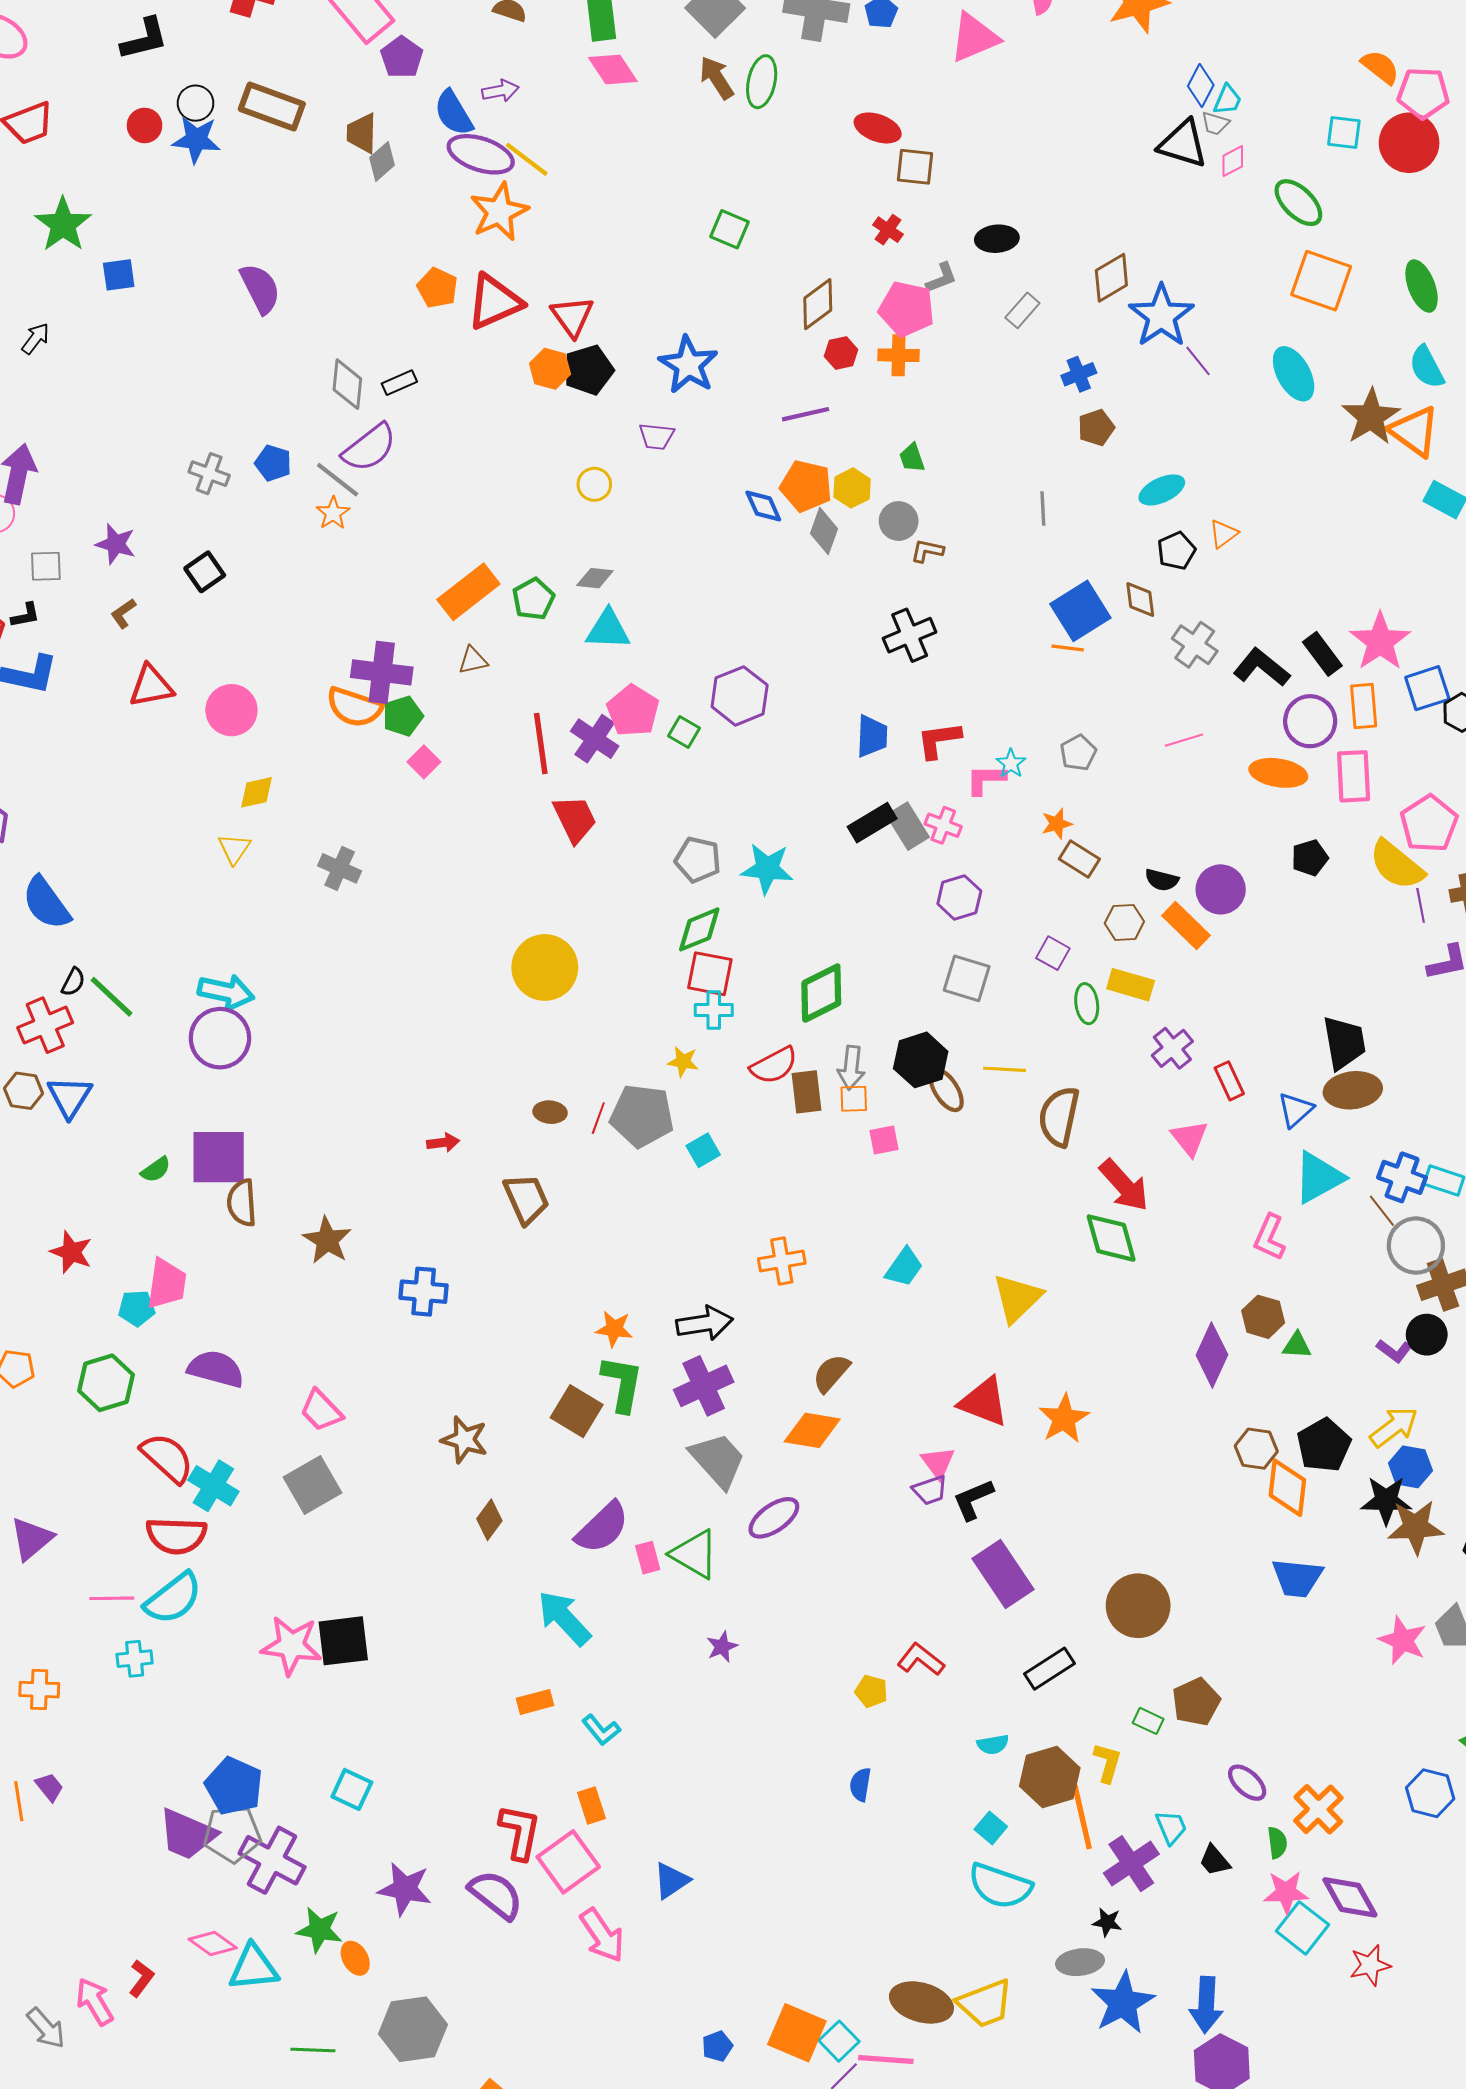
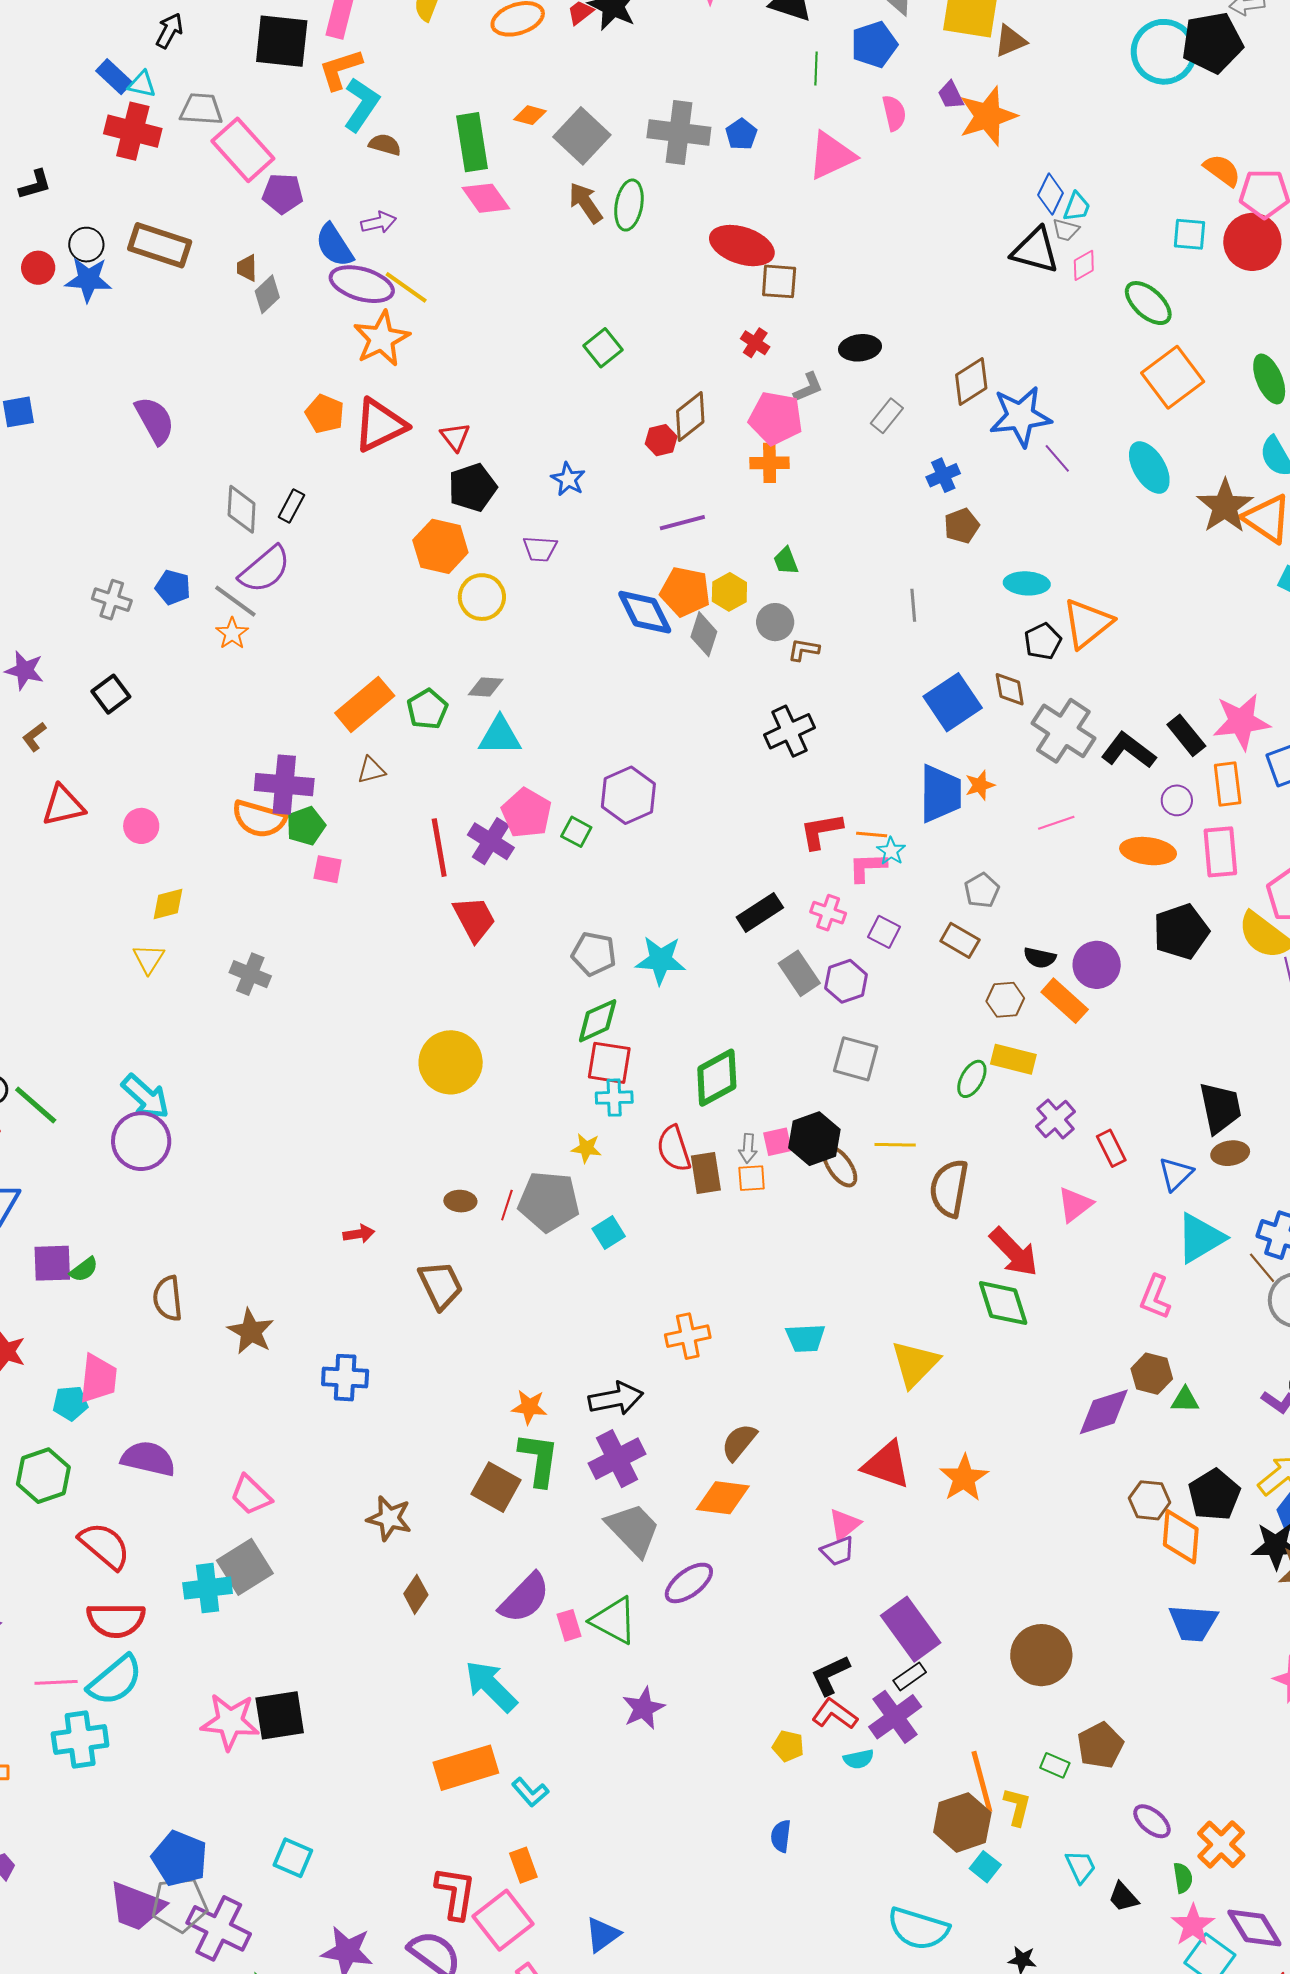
black L-shape: (144, 39) -> (35, 185), size x0.7
purple pentagon: (402, 57) -> (283, 194), turned -30
red ellipse: (878, 128) -> (742, 246), size x1.4
brown trapezoid: (362, 133) -> (247, 268), size x0.7
green square: (729, 229) -> (603, 348), turned 30
orange square: (1321, 281) -> (1173, 377), turned 36
blue star: (1161, 316) -> (1020, 416), turned 30
red triangle: (572, 317) -> (455, 437), size x0.7
red hexagon: (841, 353) -> (661, 440), moved
blue star: (688, 365) -> (568, 479), size x0.6
orange hexagon: (550, 369) -> (440, 546), moved, size x1.4
black rectangle: (399, 383) -> (291, 506), turned -36
yellow circle: (594, 484) -> (482, 597), size x1.4
cyan ellipse: (1162, 490) -> (1027, 583), turned 30
blue diamond: (763, 506) -> (645, 612), size x1.5
orange triangle: (1223, 534) -> (1087, 623), size x1.8
pink star: (1380, 642) -> (1241, 722), turned 30
gray cross: (1195, 645) -> (1063, 731), size x1.4
orange line: (1068, 648) -> (872, 835), moved
pink circle: (231, 710) -> (141, 826), size x0.7
purple circle: (1310, 721) -> (1177, 800), size x0.6
blue trapezoid: (872, 736) -> (940, 794), moved, size x1.4
gray pentagon: (1078, 753) -> (982, 890), moved
pink square: (424, 762) -> (328, 869), turned -32
orange star: (1057, 824) -> (980, 785), moved
gray rectangle: (908, 826) -> (799, 973), moved
black pentagon: (1310, 858) -> (1181, 932), size x1.6
purple square: (1053, 953) -> (884, 932), moved
cyan arrow: (226, 992) -> (145, 1097), turned 32
green ellipse: (1087, 1004) -> (972, 1079), turned 39
red semicircle: (774, 1065) -> (674, 1149), turned 102
gray arrow: (851, 1068) -> (748, 1148), size x0.7
brown ellipse: (1353, 1090) -> (1230, 1153), size x0.7
pink triangle: (1189, 1138) -> (1075, 1205), turned 33
pink square: (884, 1140) -> (778, 1142), moved
purple square: (219, 1157) -> (52, 1263), moved, size x0.7
cyan trapezoid: (904, 1267) -> (805, 1338), turned 54
purple diamond: (1212, 1355) -> (1104, 1412), turned 50
pink triangle: (938, 1463) -> (844, 1524), turned 30
cyan cross: (213, 1486) -> (208, 1588), moved, turned -36
black L-shape: (973, 1499) -> (830, 1675), moved
purple star: (722, 1647) -> (643, 1708), size x1.4
cyan cross: (135, 1659) -> (80, 1740), size x1.6
black rectangle: (1049, 1669) -> (910, 1676), moved, size x0.7
orange rectangle: (535, 1702) -> (466, 1768), size x1.8
cyan semicircle: (993, 1744) -> (859, 1759), moved
orange line: (1082, 1817) -> (982, 1782), moved
cyan square: (991, 1828) -> (985, 1867), moved
purple cross: (1131, 1864) -> (895, 1717), moved
pink star: (1286, 1892) -> (1193, 1925), turned -30

